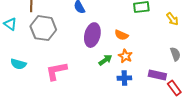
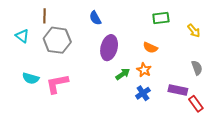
orange semicircle: (121, 35) -> (150, 48), moved
pink L-shape: (56, 71) -> (57, 84), moved
blue cross: (124, 78) -> (143, 93), turned -32

